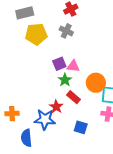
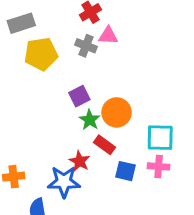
pink triangle: (73, 66) -> (108, 36), moved
orange circle: (96, 83) -> (117, 112), moved
blue square: (81, 127) -> (125, 171), moved

